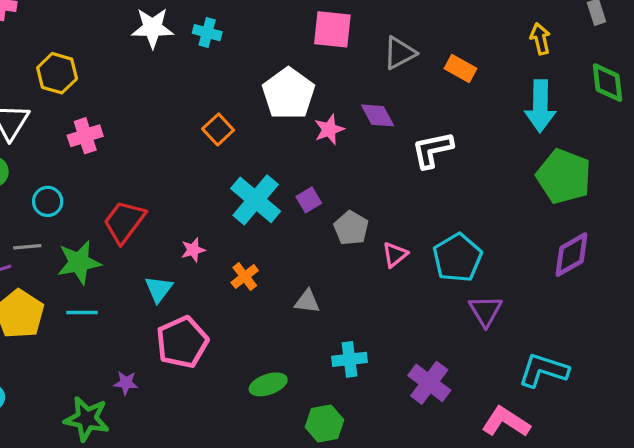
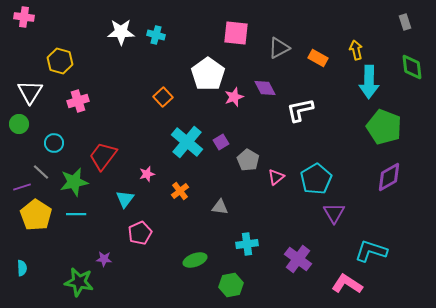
yellow arrow: (540, 39) -> (356, 50), moved
gray line: (27, 247) -> (41, 172), turned 48
pink pentagon: (182, 342) -> (140, 233), size x0.7

